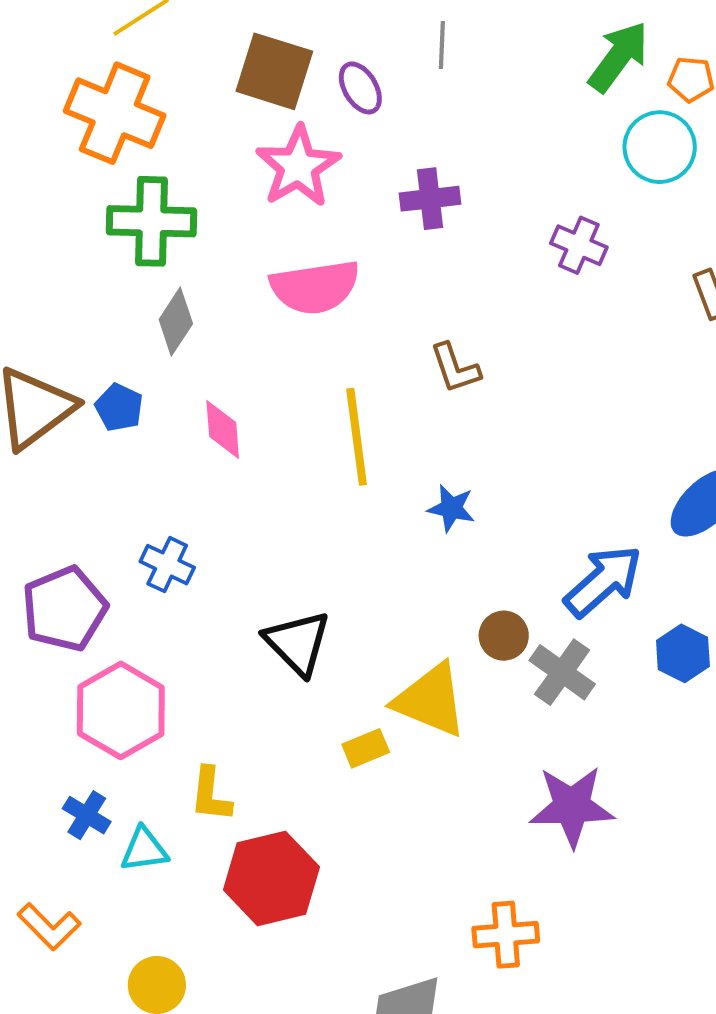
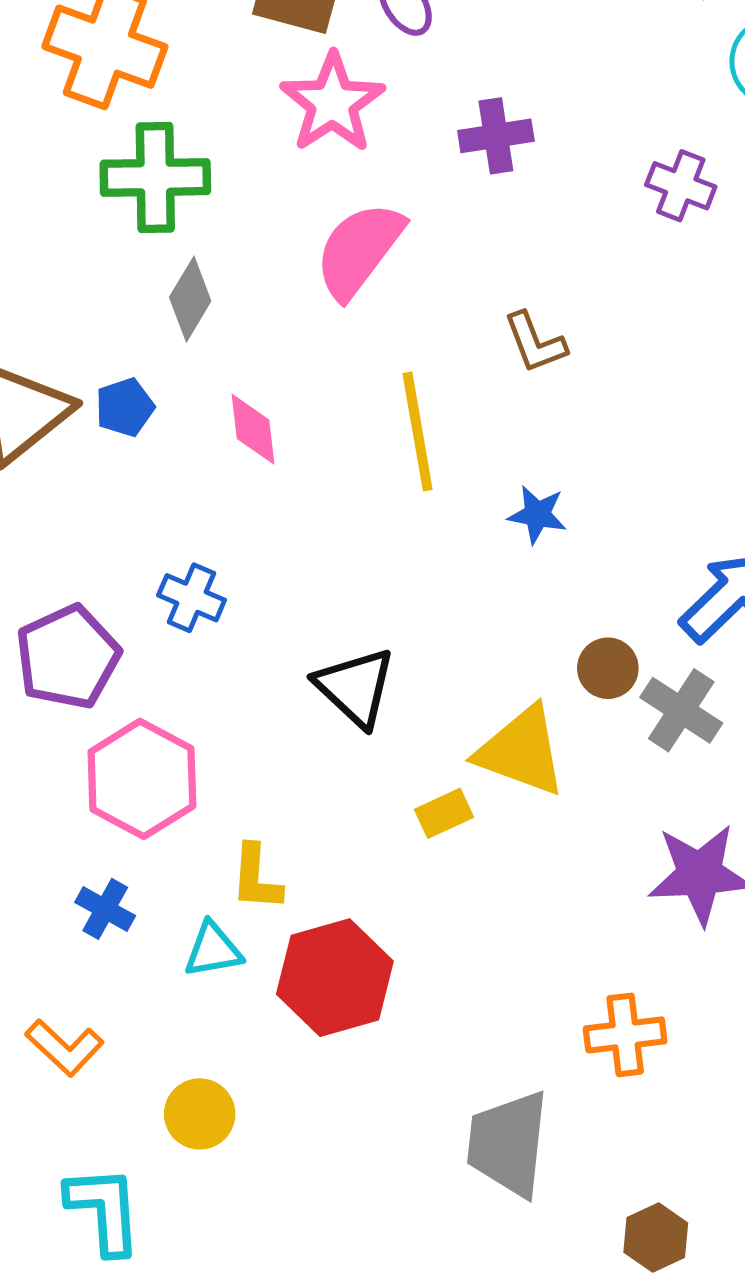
pink semicircle: (315, 287) -> (359, 250), turned 138
blue pentagon: (119, 407) -> (125, 407), turned 30
cyan triangle: (144, 850) -> (213, 950), moved

